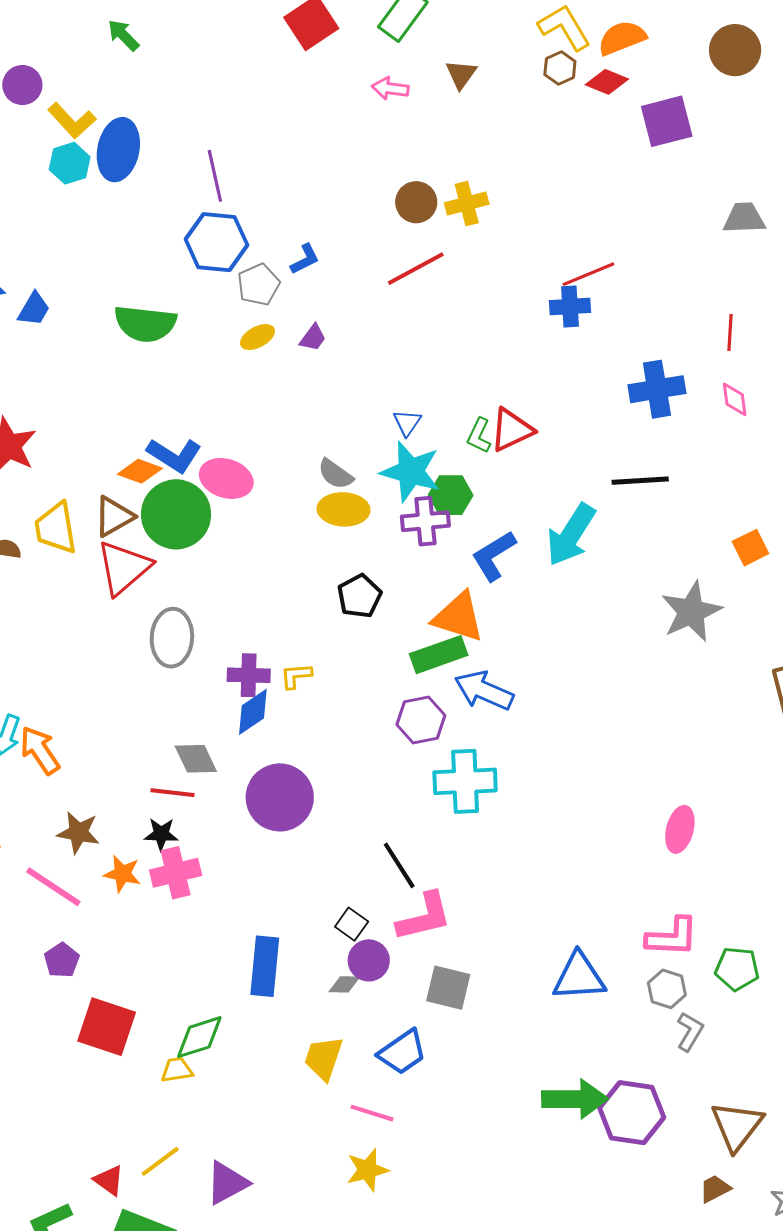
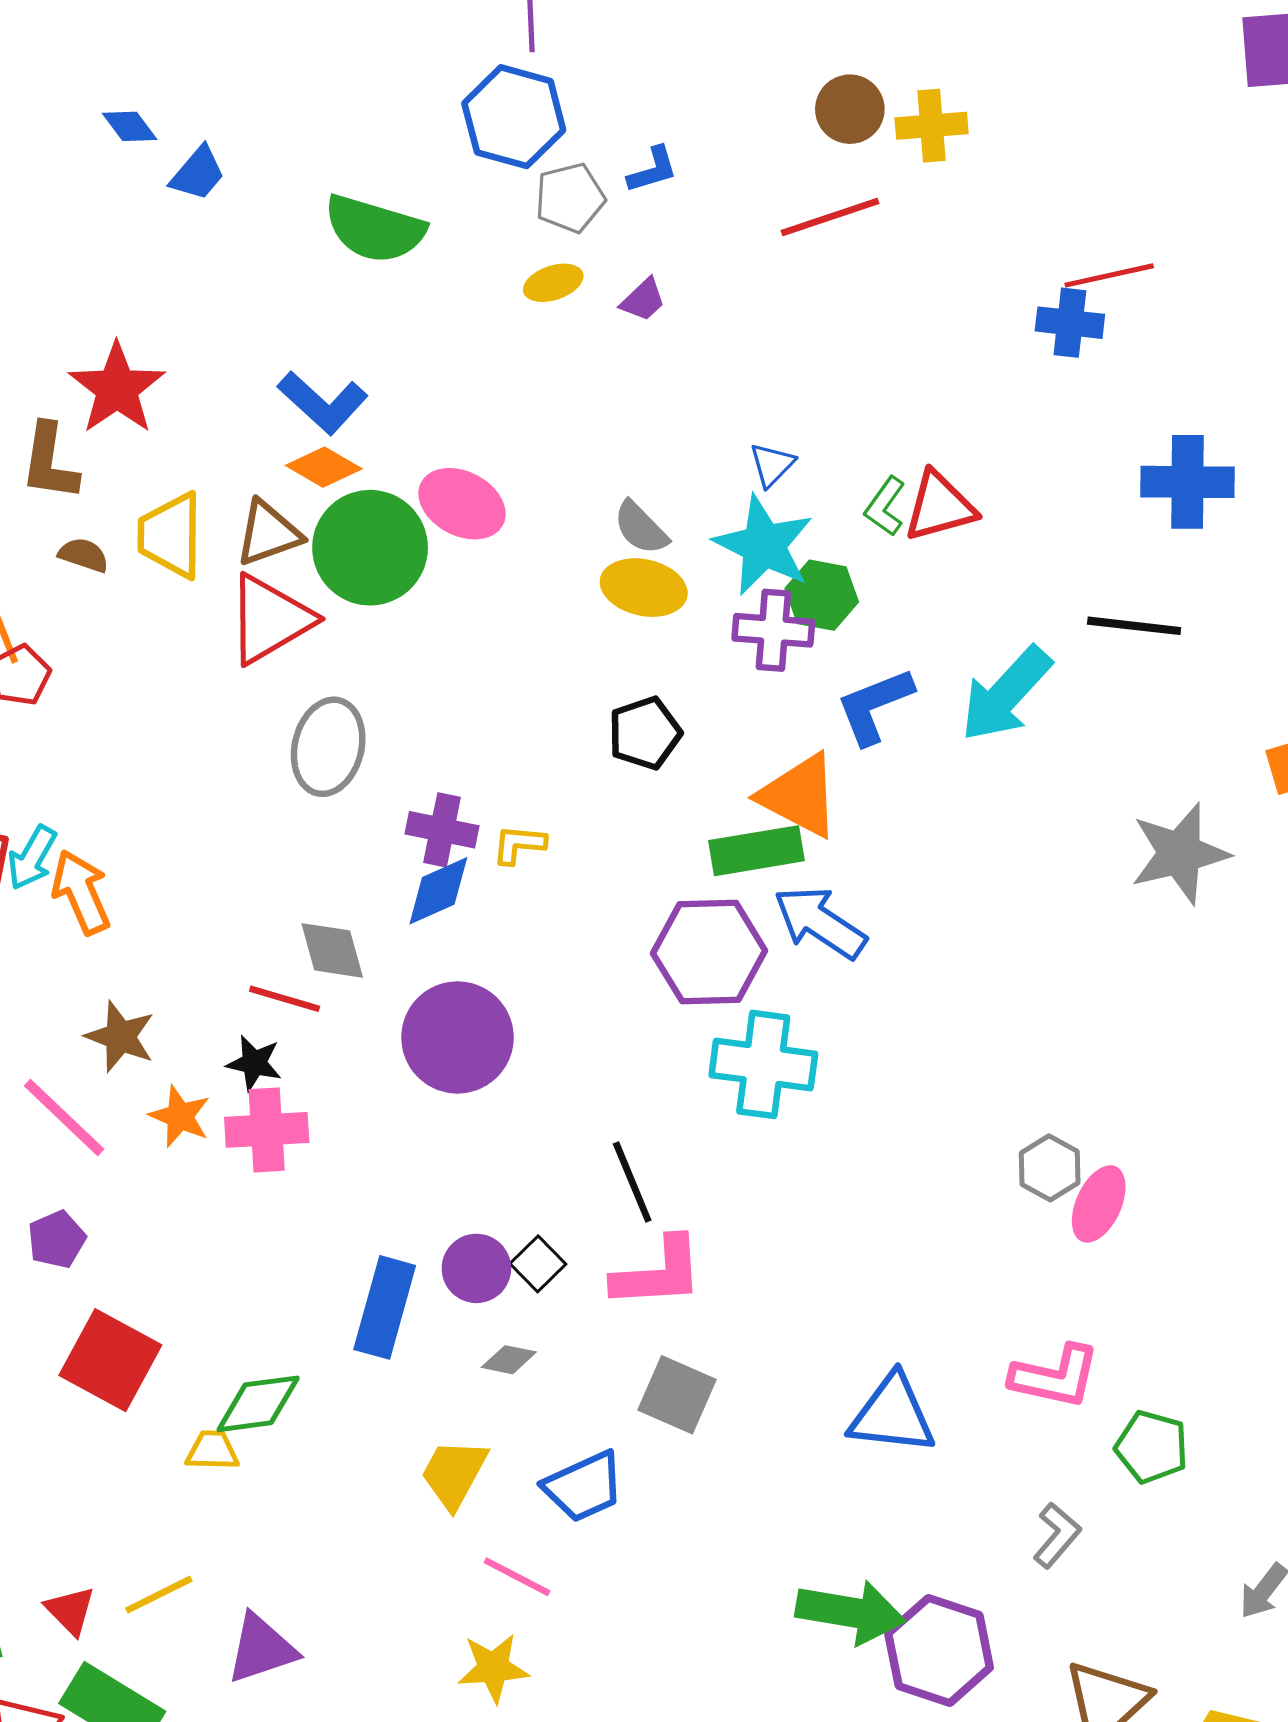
blue L-shape: (174, 455) -> (323, 403), moved
purple hexagon: (421, 720) -> (709, 952), size x1.4
purple circle: (369, 960) -> (476, 1268), moved
gray hexagon: (667, 989) -> (1050, 1168), moved

